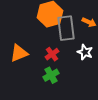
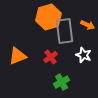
green cross: (51, 75) -> (62, 82), moved

